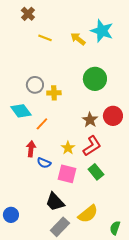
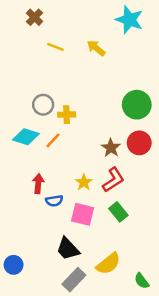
cyan star: (102, 31) -> (129, 20), moved
green circle: (95, 79) -> (137, 105), moved
cyan diamond: (21, 111) -> (26, 137), turned -35
orange line: (42, 124) -> (53, 140), moved
blue semicircle: (44, 163) -> (54, 201), turned -32
green semicircle: (115, 228) -> (142, 281), turned -56

